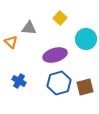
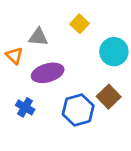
purple ellipse: (55, 55) -> (48, 73), moved
brown square: (85, 87) -> (109, 97), moved, turned -30

